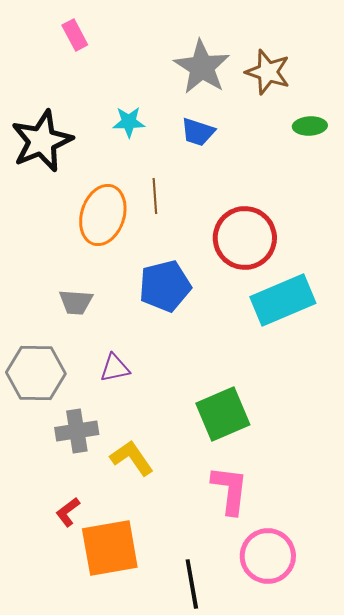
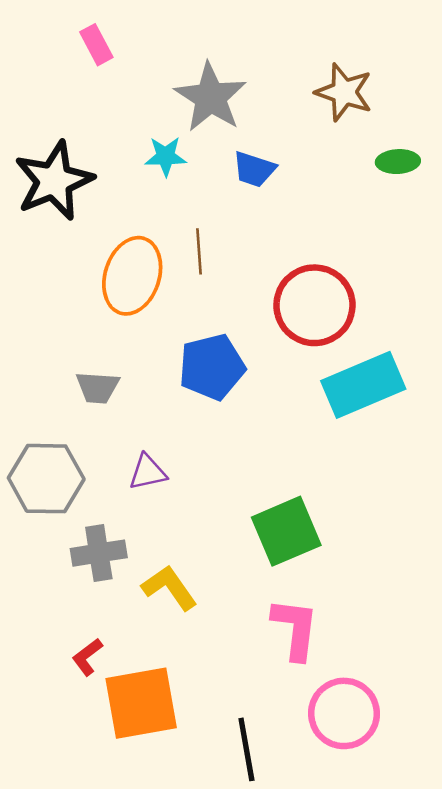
gray star: (202, 67) -> (211, 97), moved

